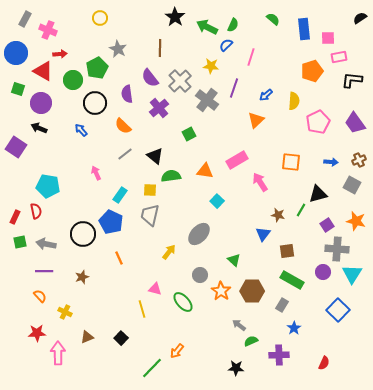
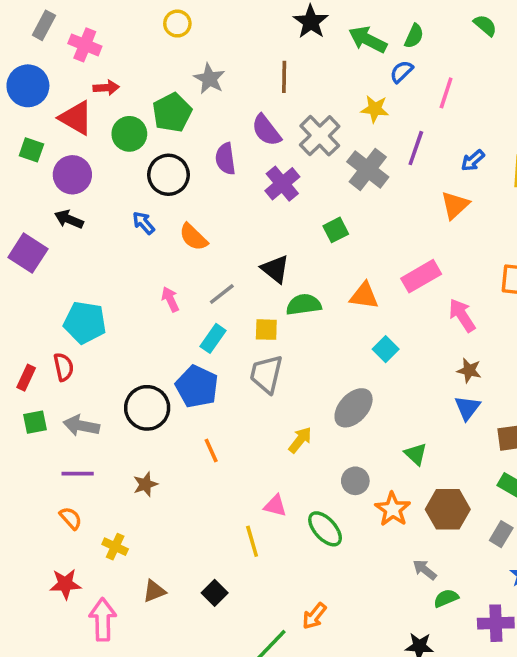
orange semicircle: (123, 126) -> (193, 237), moved
gray line: (125, 154) -> (222, 294), moved
brown star: (278, 215) -> (469, 370), moved

